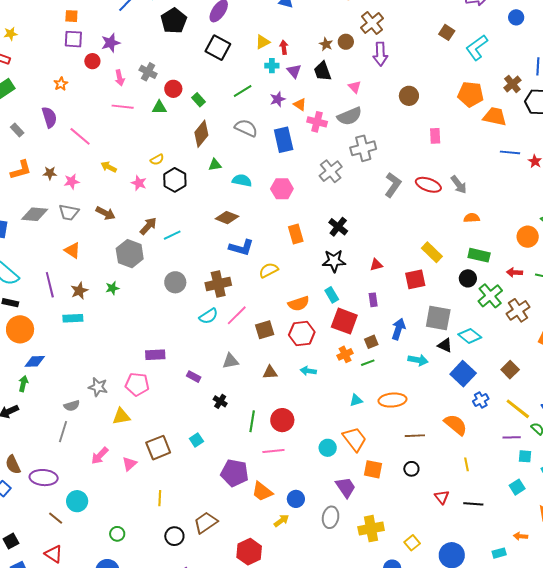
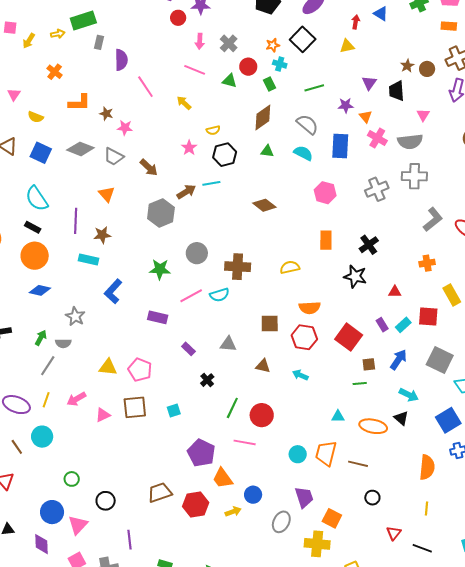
red arrow: (284, 47) -> (356, 22), moved
cyan cross: (272, 66) -> (280, 64), moved
orange star: (61, 84) -> (273, 45), moved
gray rectangle: (17, 130) -> (99, 42), moved, turned 40
yellow arrow: (109, 167) -> (184, 103), moved
cyan semicircle: (242, 180) -> (303, 153), moved
cyan line: (172, 235) -> (211, 183), moved
blue L-shape: (241, 248) -> (113, 291), moved, turned 100
green star: (112, 288) -> (160, 269), moved, size x1.5
cyan rectangle: (332, 295) -> (403, 325), moved, turned 63
purple rectangle: (373, 300) -> (382, 325), turned -40
pink line: (237, 315) -> (191, 296), moved
black triangle: (445, 345) -> (401, 418), moved
orange cross: (345, 354) -> (427, 263), moved
green arrow: (23, 384) -> (41, 338), moved
pink pentagon: (137, 384) -> (140, 370), moved
gray star: (98, 387) -> (75, 316), moved
orange semicircle: (456, 425) -> (427, 467), turned 40
brown line: (415, 436) -> (358, 464), moved
orange trapezoid: (355, 439) -> (326, 453), turned -144
orange square: (373, 469) -> (332, 518), moved
yellow line: (160, 498) -> (46, 400), moved
black circle: (174, 536) -> (106, 501), moved
red hexagon: (249, 552) -> (196, 505), moved

